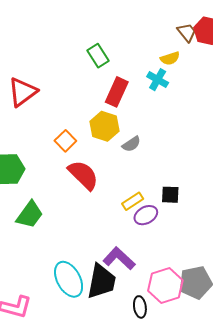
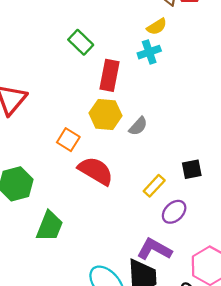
cyan cross: (158, 80) -> (149, 52), turned -35
purple ellipse: (146, 215) -> (174, 212), moved

